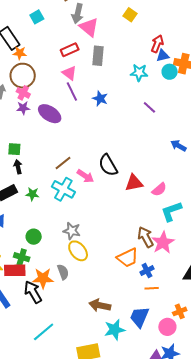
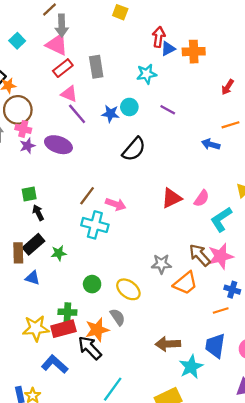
pink triangle: (89, 27) -> (57, 44), moved
cyan circle: (170, 72) -> (129, 107), moved
black semicircle: (108, 165) -> (134, 149), moved, turned -95
green star: (32, 194) -> (59, 253), moved
gray star: (72, 231) -> (161, 264), moved
green circle: (34, 237) -> (92, 284), moved
pink star: (163, 242) -> (221, 256), turned 30
blue cross: (147, 271) -> (232, 290), moved, turned -32

